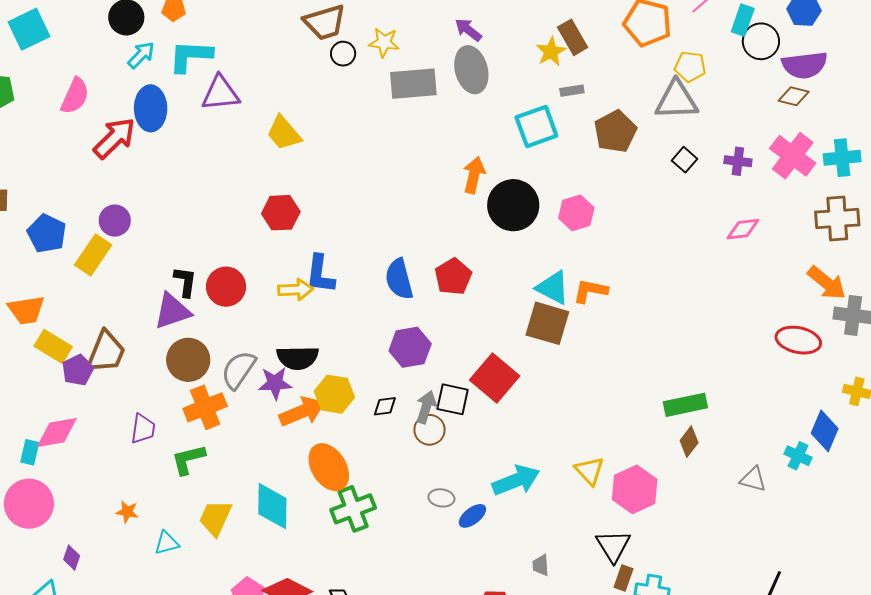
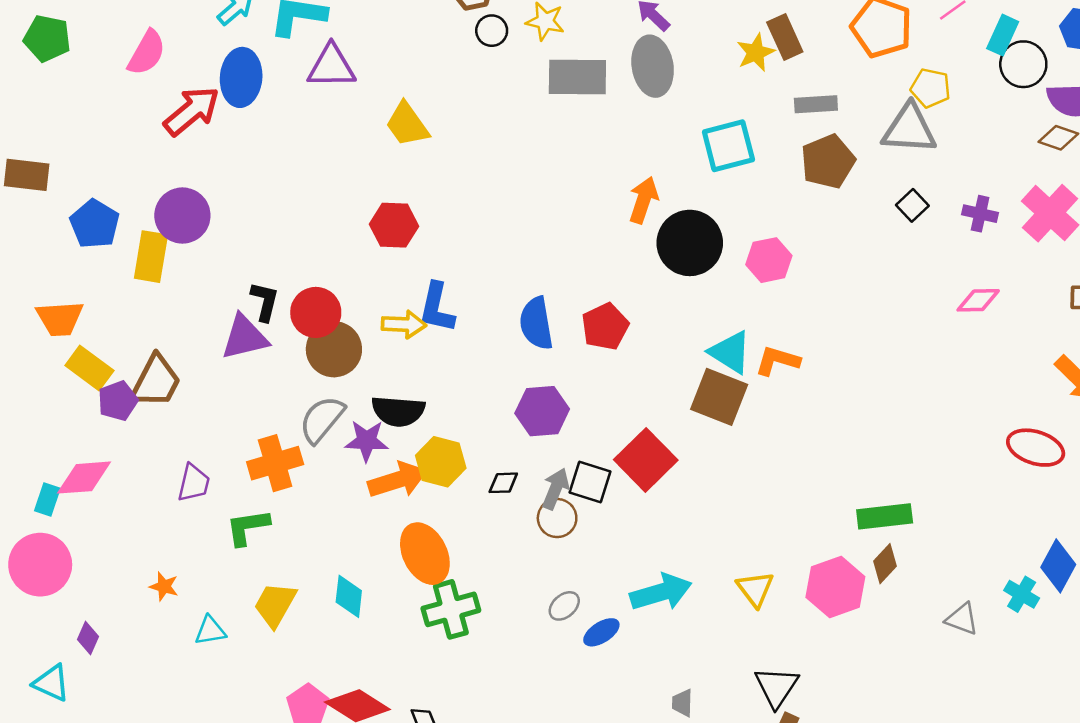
gray rectangle: (572, 91) -> (816, 104), moved, size x1.4
purple circle: (115, 221) -> (182, 216), size x1.4
yellow rectangle: (93, 255) -> (151, 257), turned -30
brown circle: (188, 360) -> (334, 349), moved
pink hexagon: (635, 489) -> (835, 587), moved
gray ellipse: (441, 498) -> (564, 606), turned -55
cyan diamond: (272, 506) -> (349, 596), size x0.7

